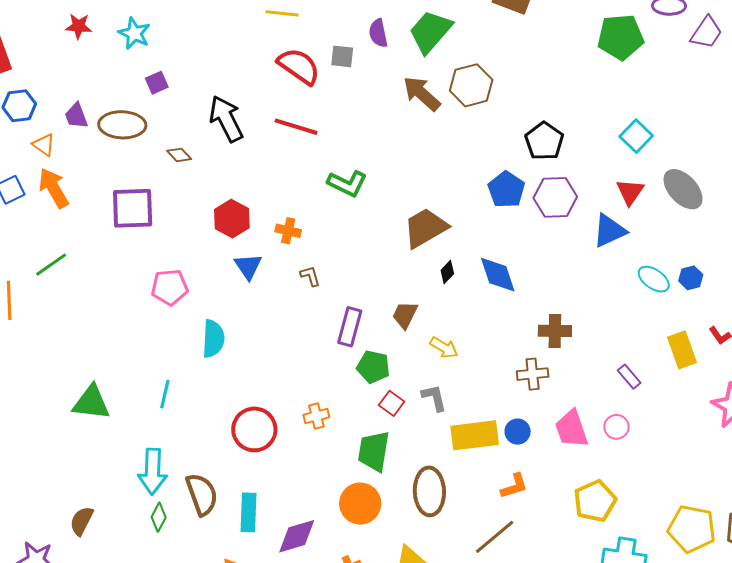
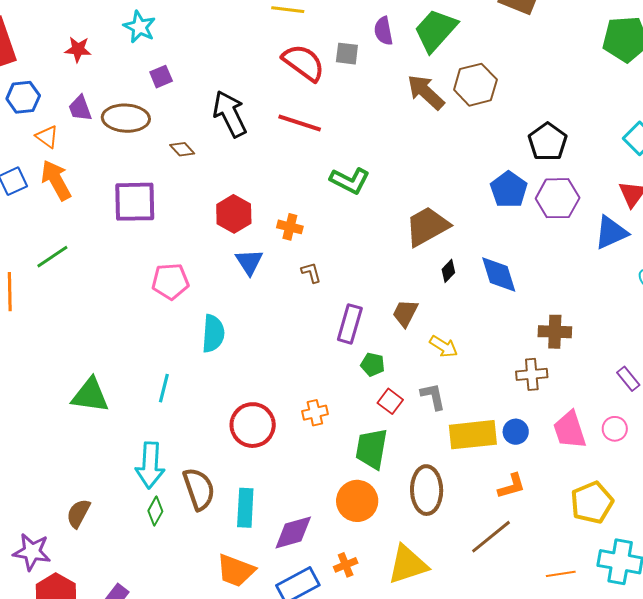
red star: (79, 26) -> (78, 49), moved
green pentagon: (373, 367) -> (373, 364), size x0.7

